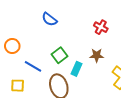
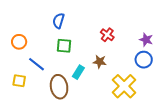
blue semicircle: (49, 19) -> (59, 21), turned 63
green square: (60, 55) -> (64, 46), moved, turned 35

